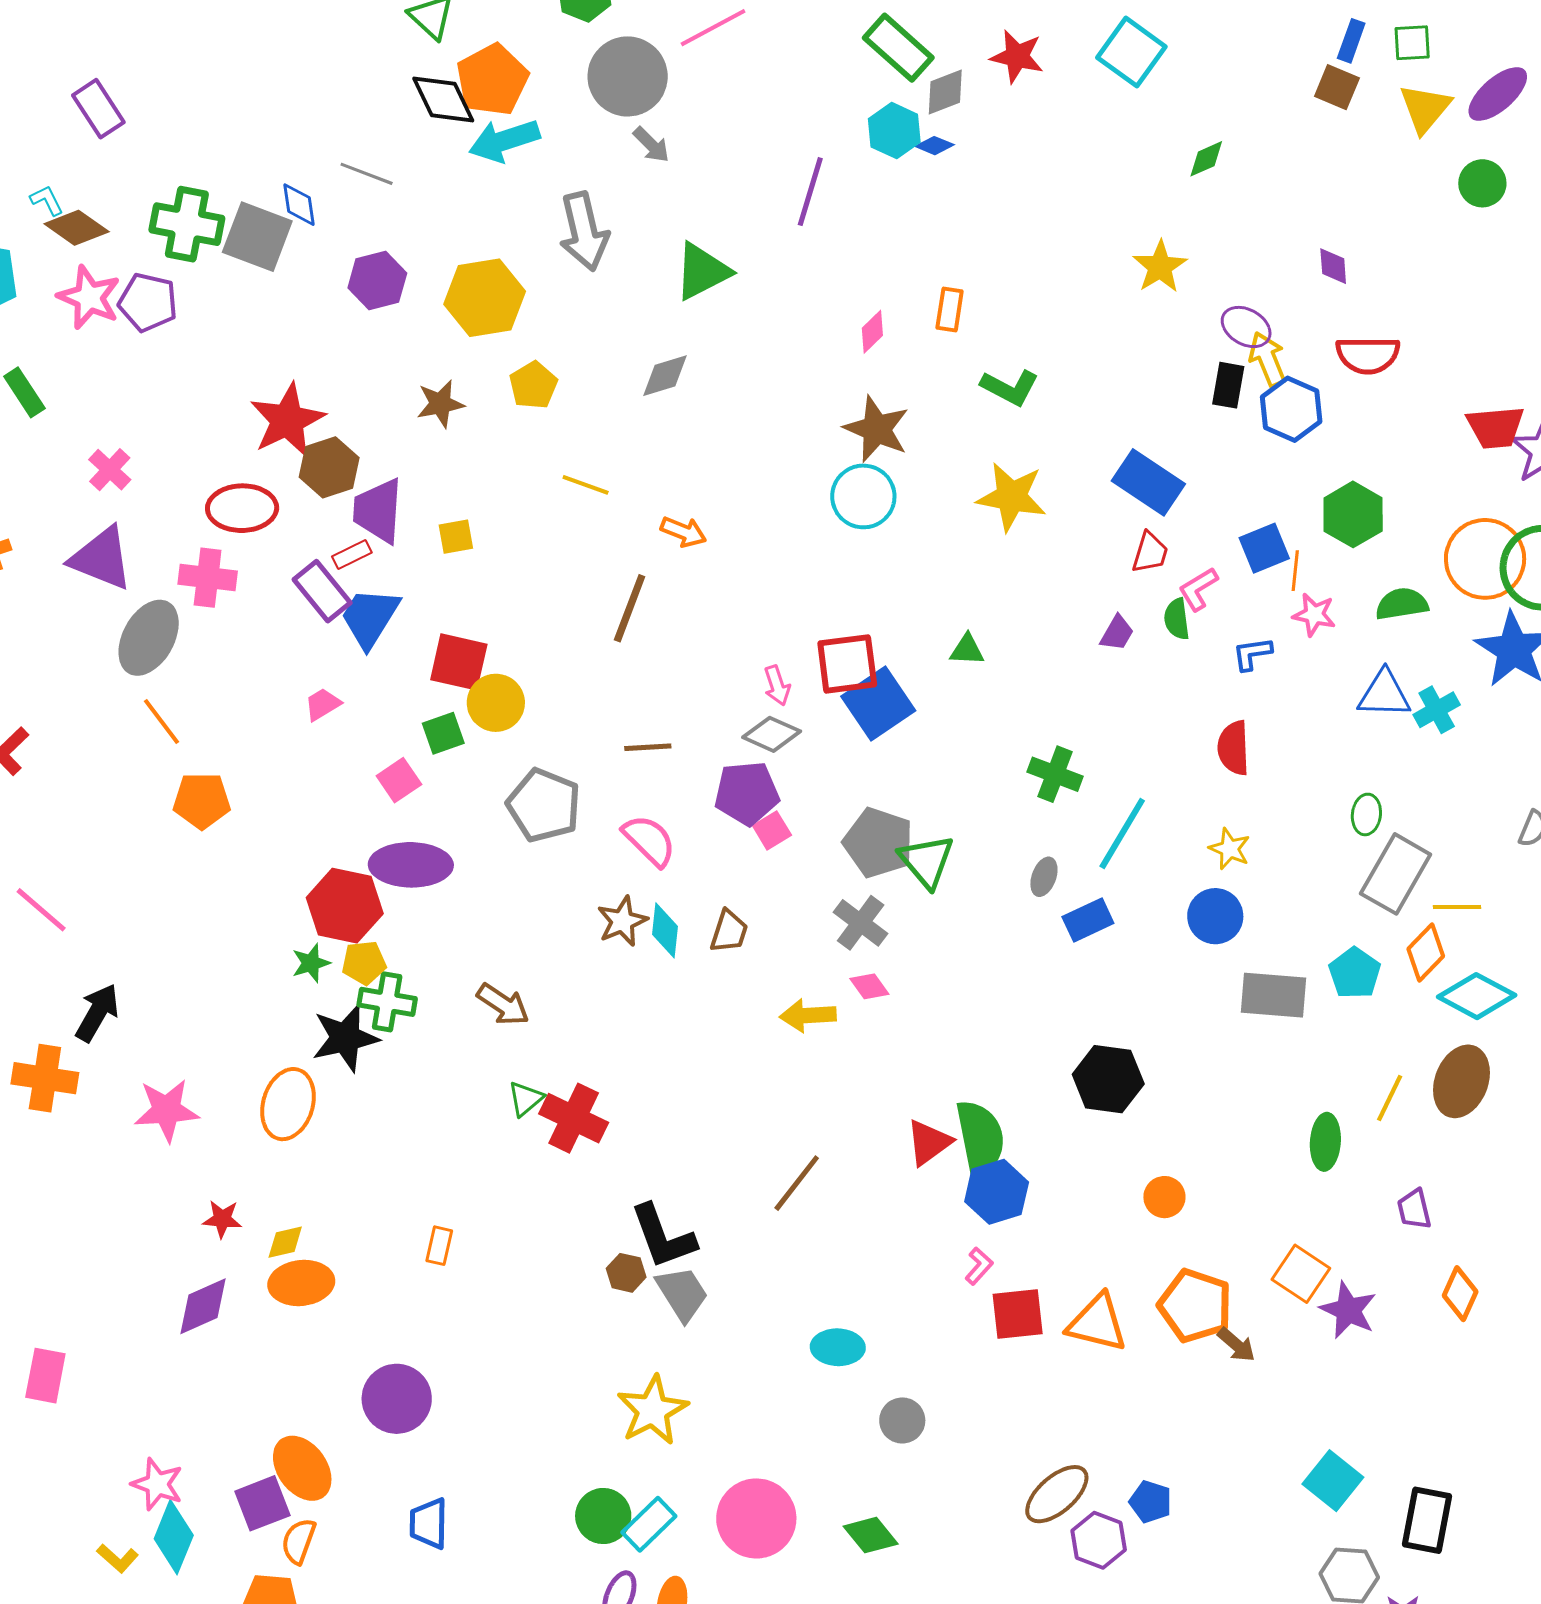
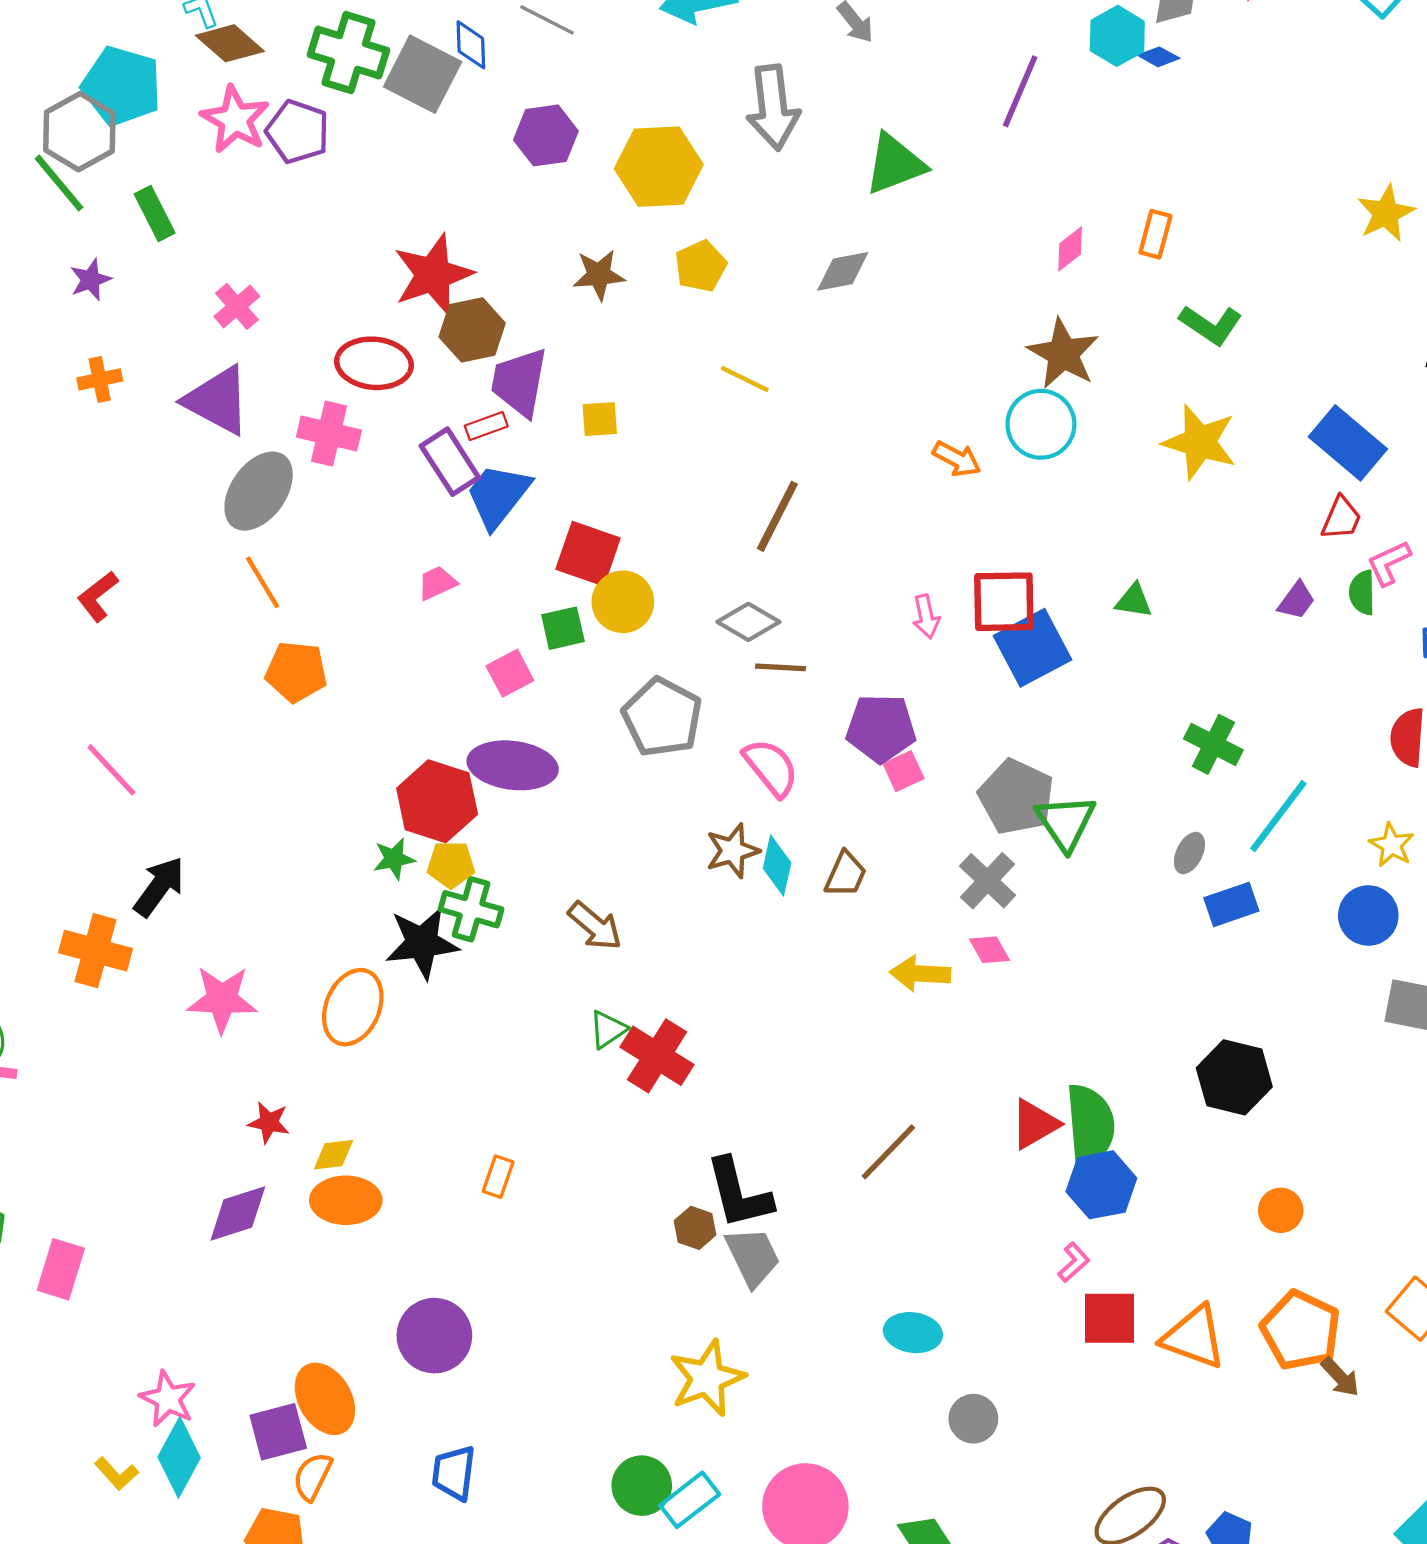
orange arrow: (683, 532) -> (957, 459), moved
gray diamond: (772, 734) -> (748, 622), moved

